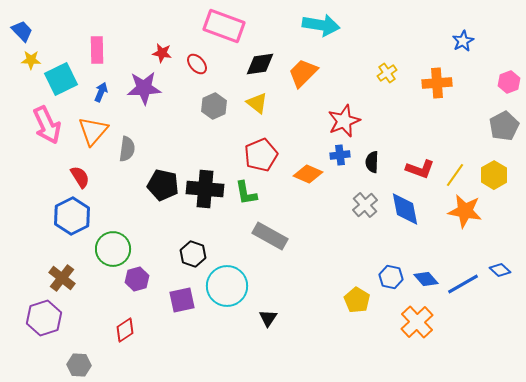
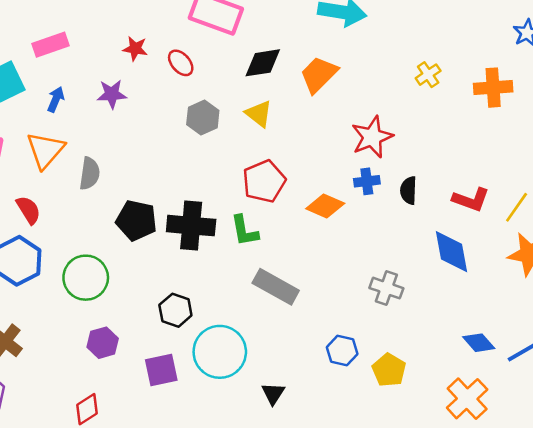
pink rectangle: (97, 50) -> (51, 45), turned 72
purple star: (144, 88) -> (112, 94), size x0.7
gray cross: (365, 205) -> (386, 288), moved, turned -30
green circle: (113, 249) -> (86, 278), moved
blue hexagon: (391, 277) -> (342, 351), moved

